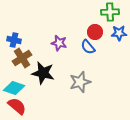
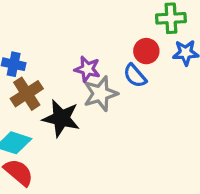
gray star: (80, 82) -> (100, 94), moved

